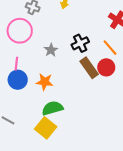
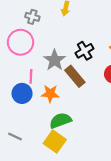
gray star: (51, 50) -> (54, 60), size x1.5
pink line: (16, 64) -> (31, 76), moved
brown rectangle: (89, 68) -> (75, 76), moved

